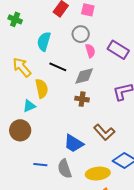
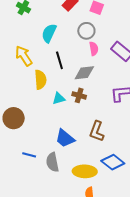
black line: (58, 67) -> (59, 60), turned 42
cyan triangle: (29, 106) -> (59, 98), moved
brown L-shape: (104, 132) -> (97, 131), turned 55

